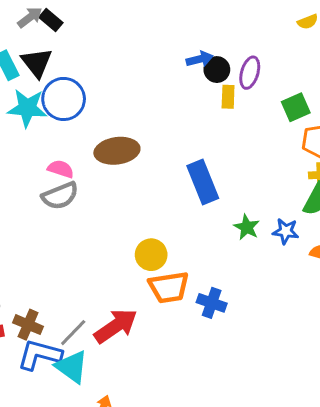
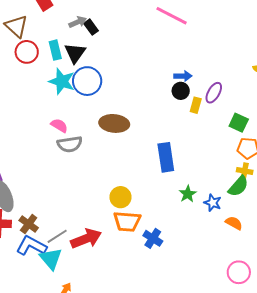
black circle: (217, 70) -> (181, 91), moved
green square: (296, 107) -> (239, 123), turned 36
pink semicircle: (61, 169) -> (59, 125), moved

